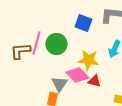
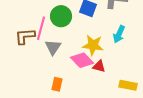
green circle: (56, 44) -> (61, 16), moved
gray triangle: (59, 84) -> (53, 47), moved

